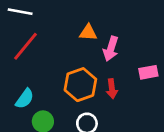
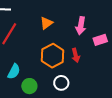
orange triangle: (88, 33) -> (46, 23), moved, turned -32
pink arrow: (111, 49) -> (81, 26), moved

